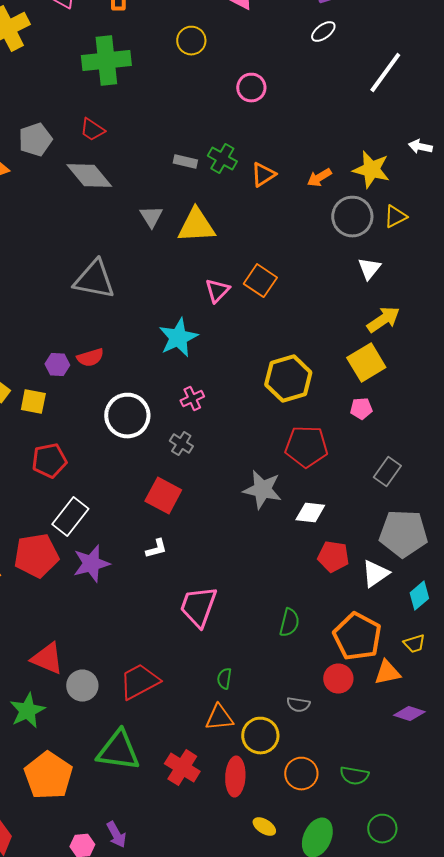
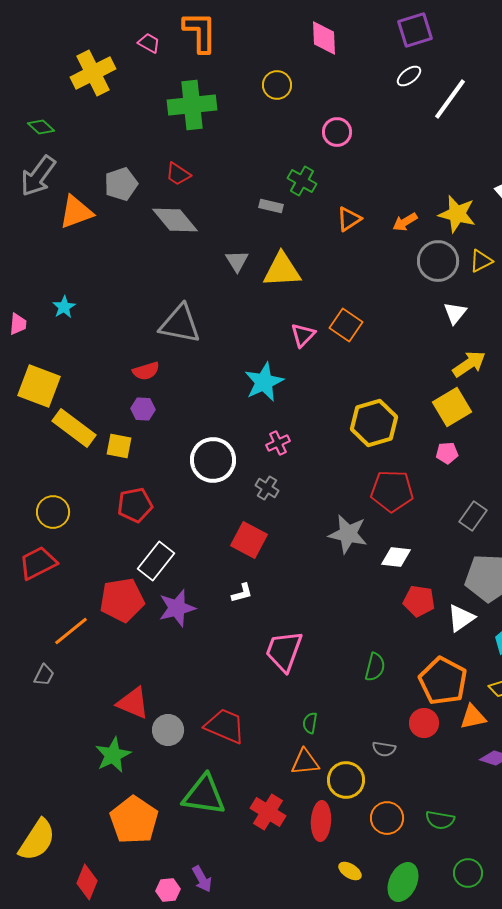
white line: (385, 73) -> (450, 99), moved
green cross: (222, 159) -> (302, 181), moved
red semicircle: (90, 358) -> (146, 371), moved
red trapezoid: (139, 682) -> (225, 726), turned 51

